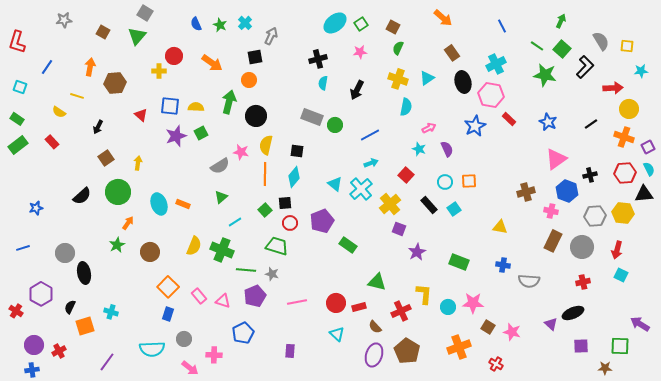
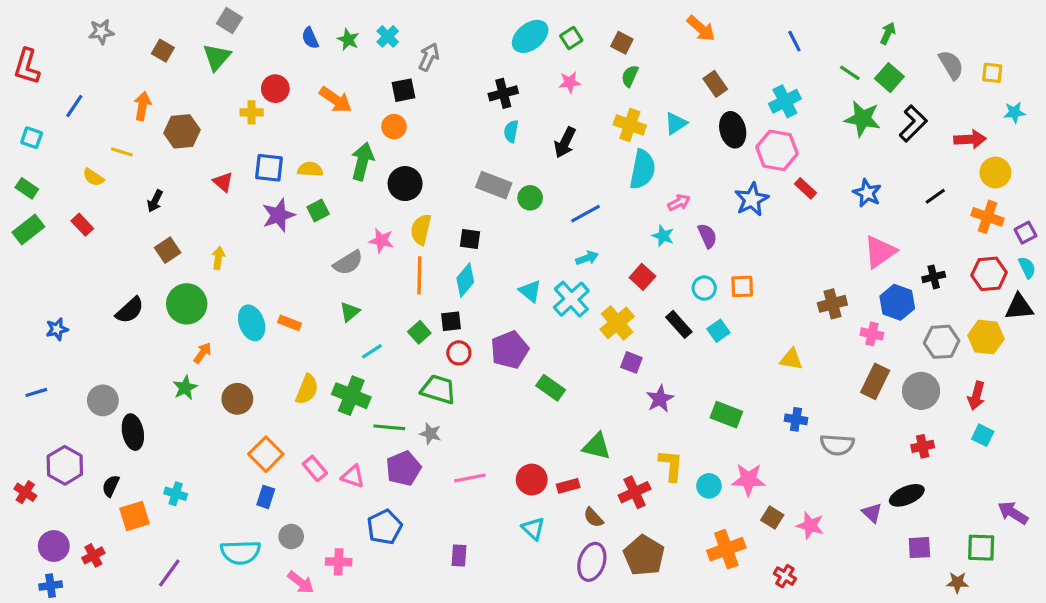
black L-shape: (585, 67) -> (913, 123), moved
cyan semicircle: (406, 107) -> (642, 169), size x1.4

